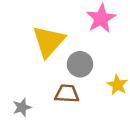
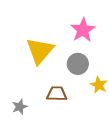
gray circle: (80, 64) -> (78, 64), moved

